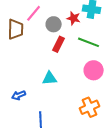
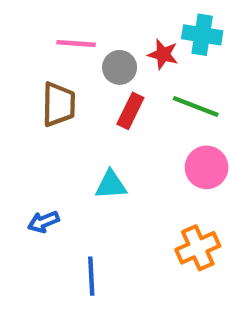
pink line: (34, 13) -> (76, 43), turned 54
brown trapezoid: (16, 29) -> (59, 104), moved

